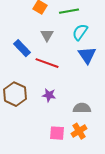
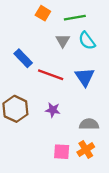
cyan semicircle: (80, 32) -> (87, 41), turned -72
gray triangle: (47, 35) -> (63, 41), moved
blue triangle: (87, 55) -> (85, 77), moved

